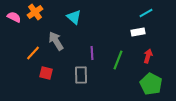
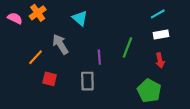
white rectangle: (138, 32) -> (161, 34), moved
red arrow: (148, 56) -> (160, 60), turned 152
green line: (118, 60) -> (127, 47), moved
green pentagon: (151, 84) -> (149, 91), moved

